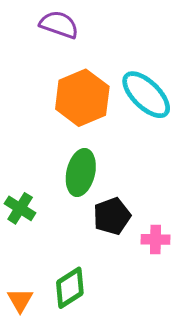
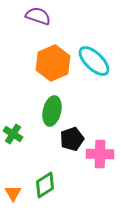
pink cross: (156, 239) -> (100, 154), size x1.5

